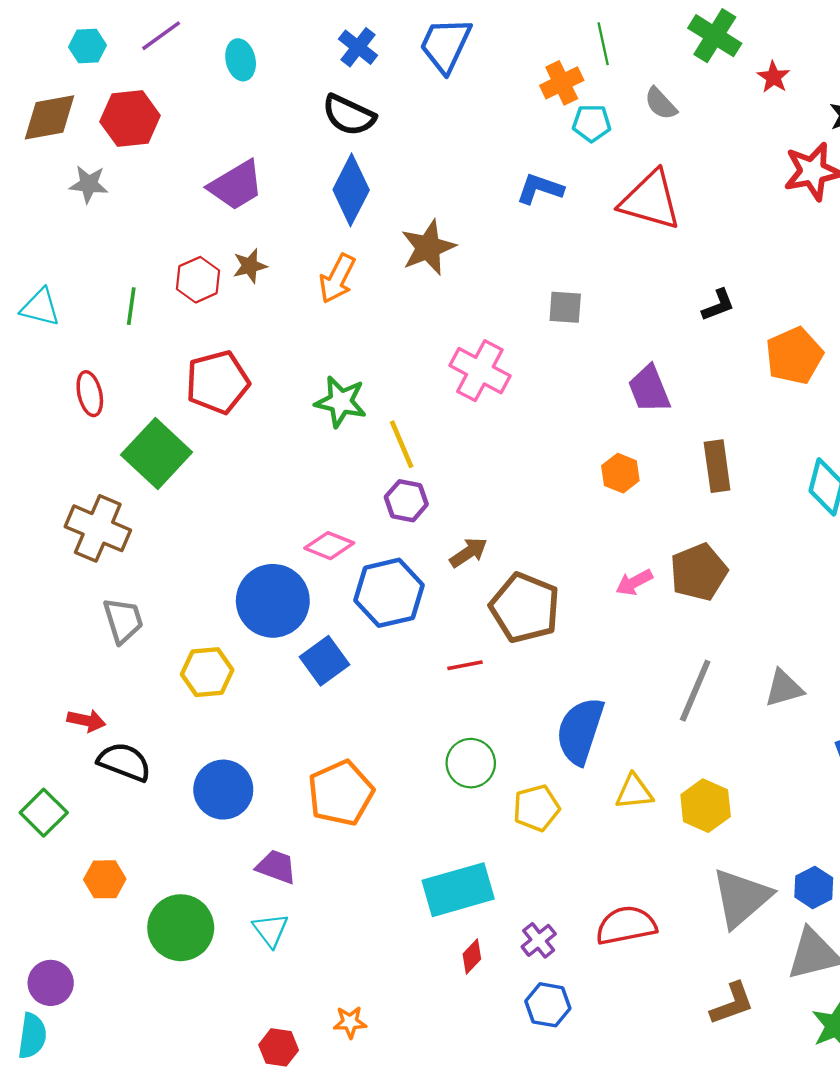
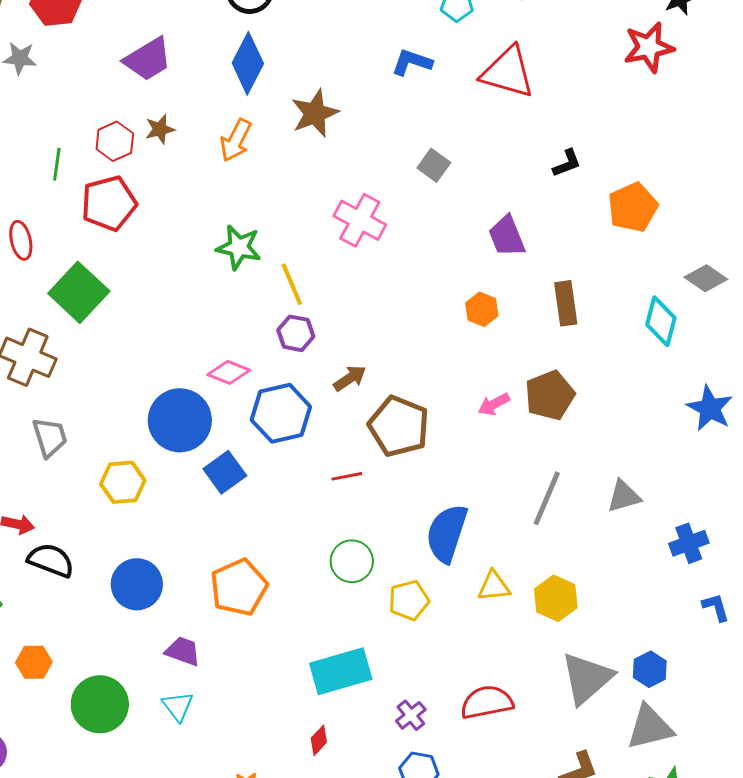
gray square: (565, 307) -> (434, 165), turned 32
red pentagon: (218, 382) -> (109, 203), moved
red diamond: (472, 956) -> (319, 740), moved

